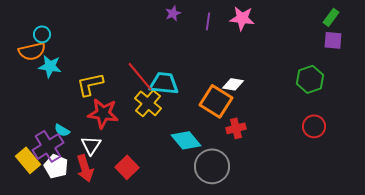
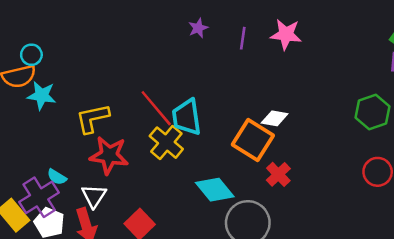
cyan trapezoid: (164, 83) -> (187, 117), turned -104
red cross: (236, 128) -> (278, 174), turned -30

